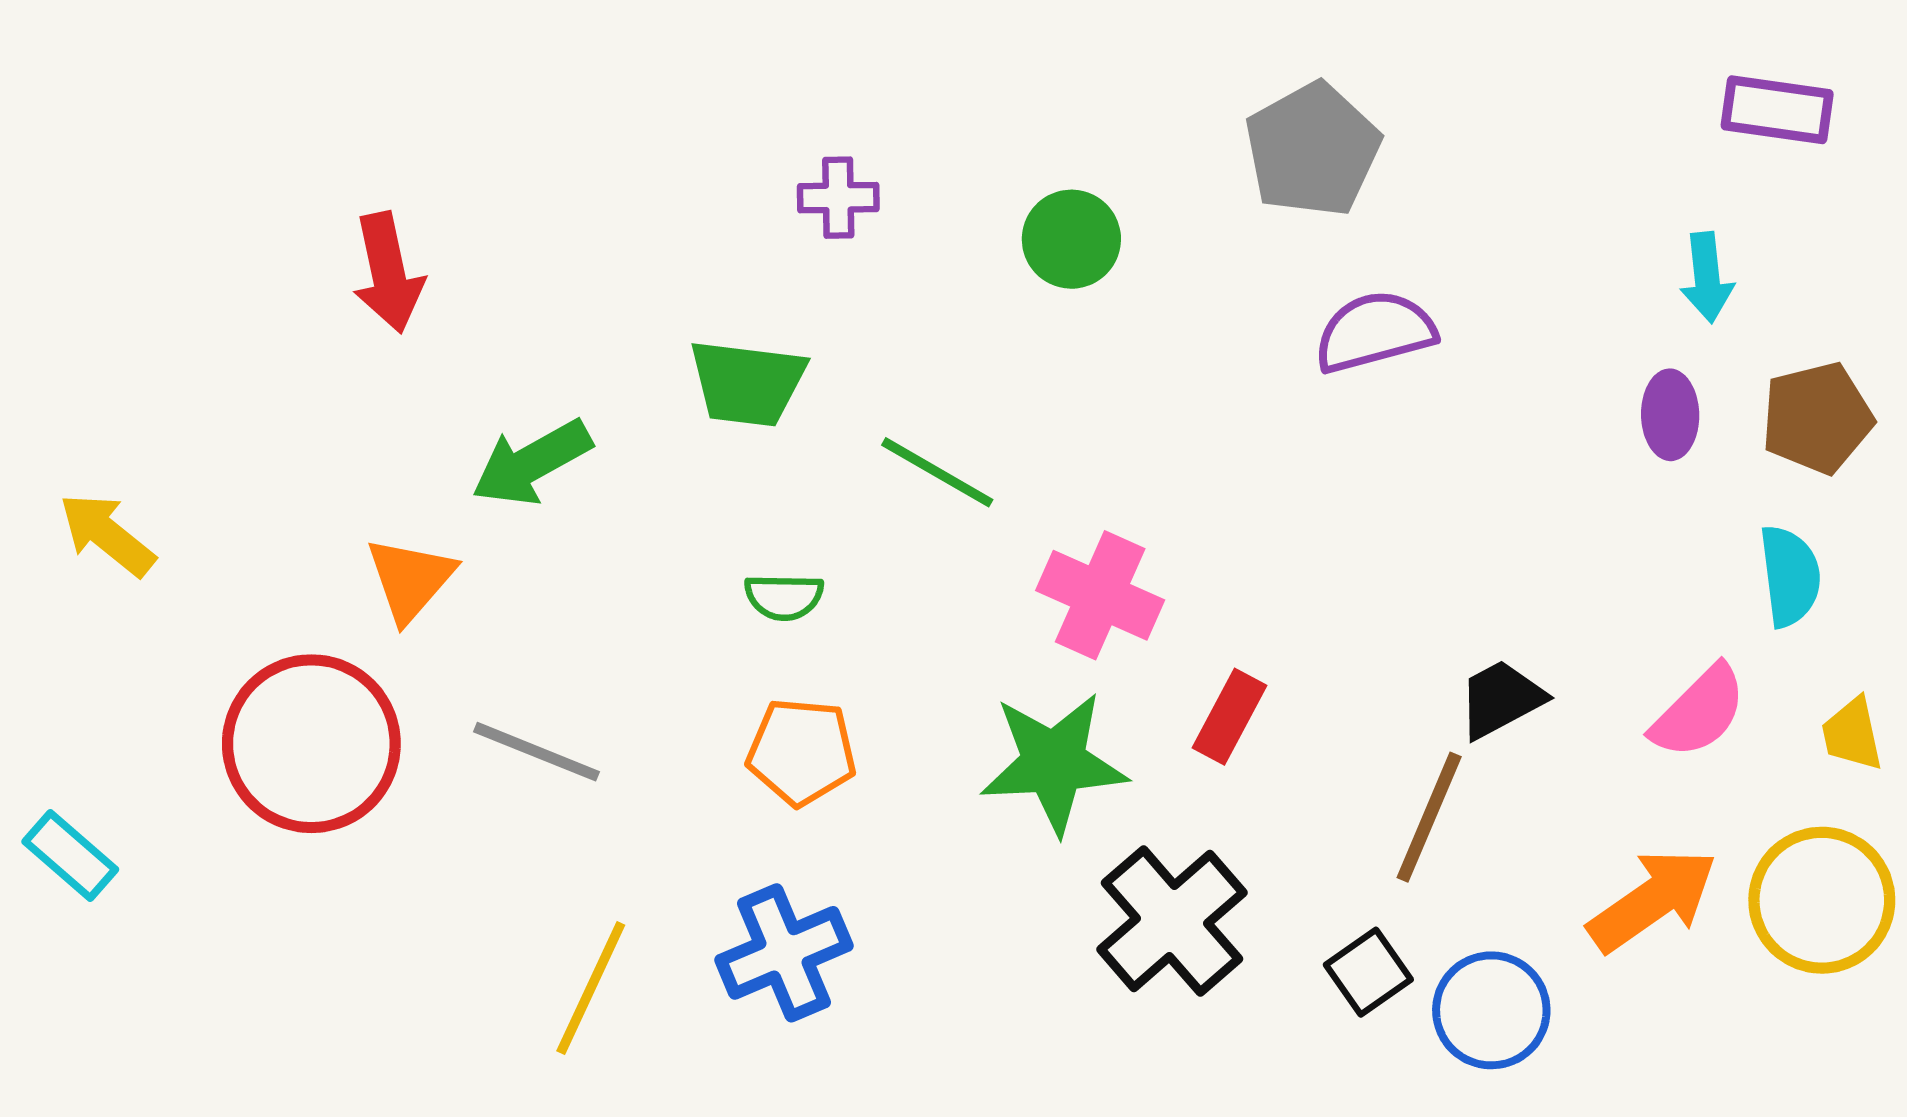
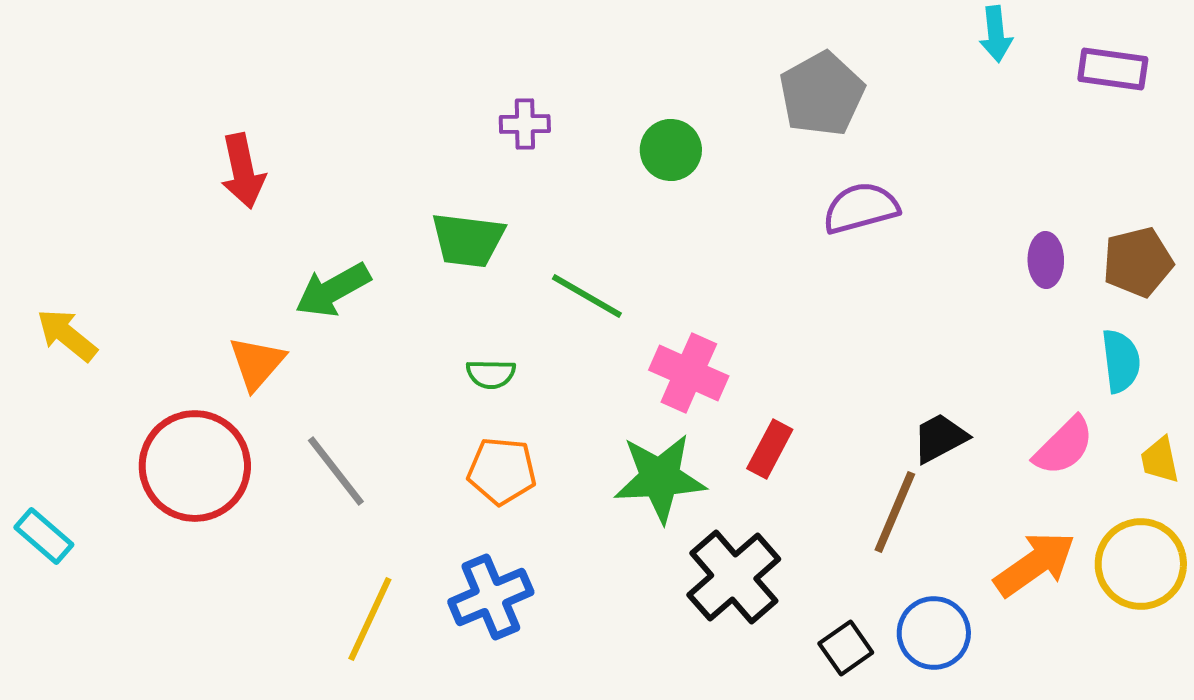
cyan arrow: (1707, 277) -> (996, 34), moved
gray line: (536, 752) -> (336, 471), turned 30
black square: (1368, 972) -> (846, 648), moved

